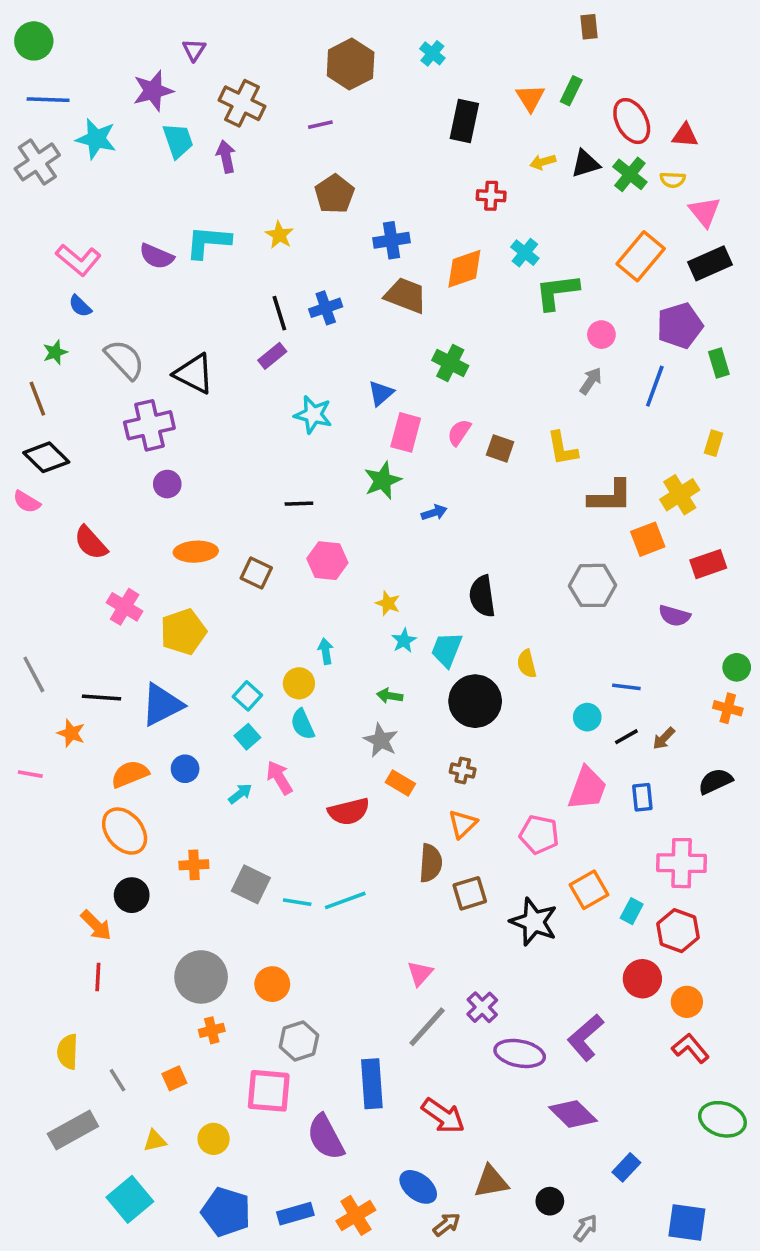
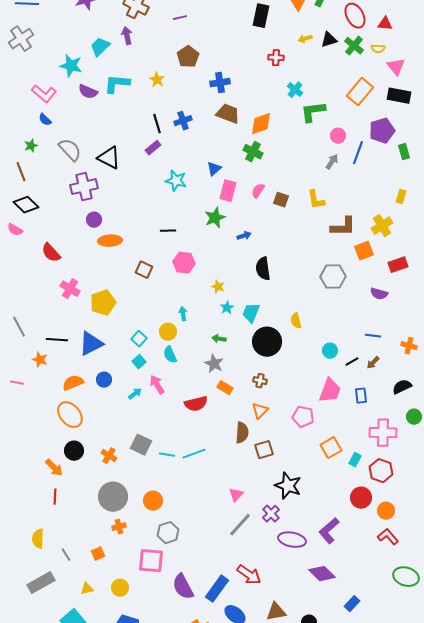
cyan star: (96, 139) -> (71, 66), moved
cyan trapezoid: (178, 141) -> (100, 47), moved, turned -115
black rectangle: (710, 263) -> (399, 96), turned 35
orange diamond: (464, 269) -> (261, 124), moved
blue line: (655, 386) -> (358, 153), moved
orange ellipse: (196, 552) -> (110, 241), moved
black semicircle: (482, 596) -> (263, 269), moved
green circle: (737, 667) -> (414, 417), moved
blue line: (626, 687) -> (373, 336), moved
orange cross: (194, 865) -> (109, 456), moved, turned 35
black star: (534, 922) -> (288, 486), moved
blue rectangle: (372, 1084) -> (217, 589), moved, turned 40

